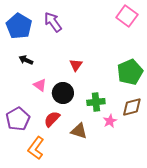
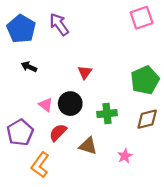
pink square: (127, 16) -> (142, 18), turned 35
pink triangle: (40, 85) -> (46, 105), moved
pink star: (110, 121) -> (125, 156), moved

